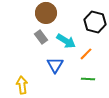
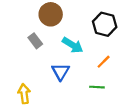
gray rectangle: (41, 37) -> (35, 41), moved
orange line: (86, 54) -> (104, 62), moved

